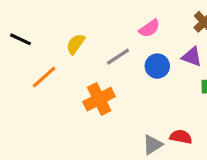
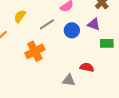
red semicircle: (181, 137) -> (87, 67), moved
gray triangle: (153, 145) -> (69, 80), turned 40

